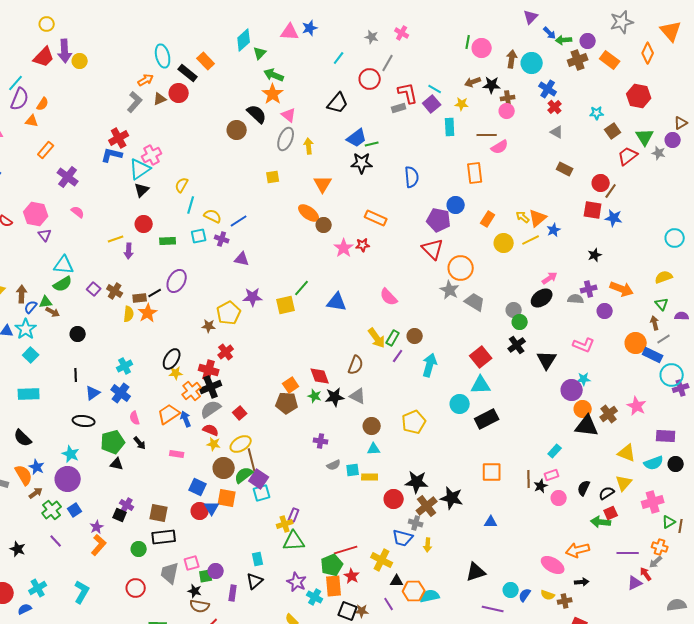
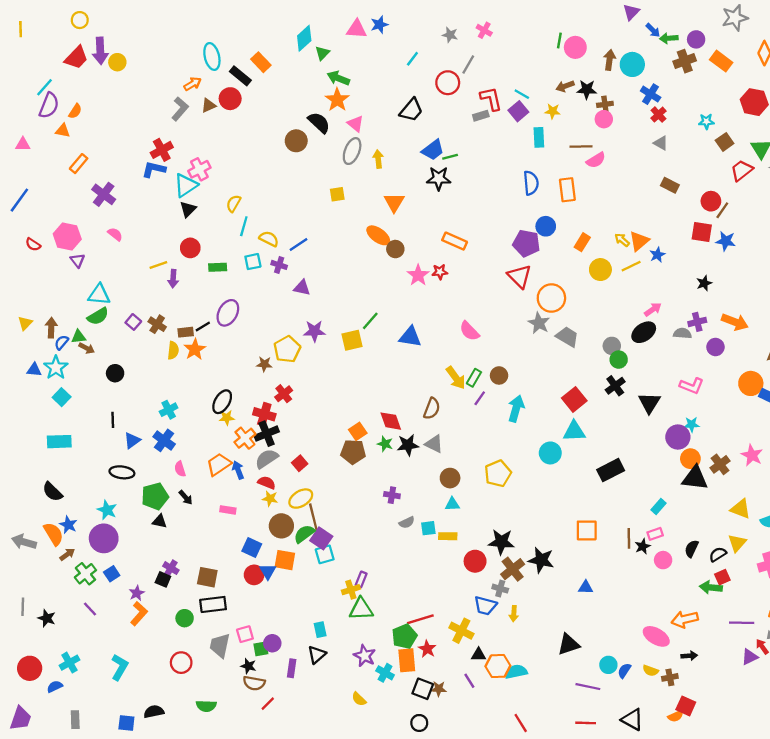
blue semicircle: (412, 177) -> (531, 183), moved
black rectangle: (487, 419) -> (611, 470), moved

